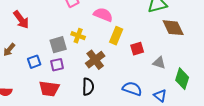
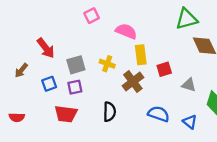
red arrow: (21, 20) -> (46, 48), moved
yellow cross: (78, 36) -> (107, 64), moved
yellow rectangle: (116, 36) -> (141, 55), turned -30
brown cross: (95, 60) -> (133, 82), moved

